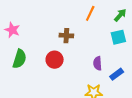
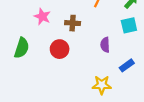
pink star: (12, 30) -> (42, 17), moved
purple semicircle: (98, 63) -> (105, 45), moved

